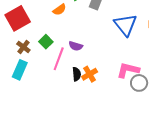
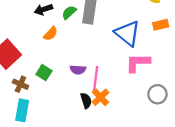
pink line: (59, 59) -> (96, 80), moved
pink L-shape: (128, 70) -> (138, 63), moved

